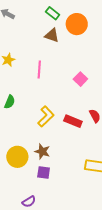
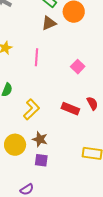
brown triangle: (52, 35) -> (49, 23), turned -42
yellow L-shape: (46, 116) -> (31, 109), moved

